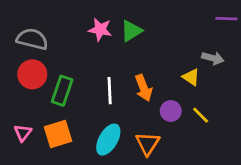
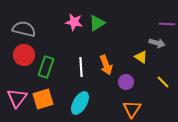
purple line: (226, 19) -> (167, 24), moved
yellow line: (201, 115) -> (163, 82), moved
pink triangle: (23, 133) -> (17, 98), size x1.5
orange triangle: (148, 144) -> (132, 109), moved

